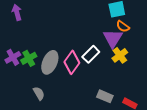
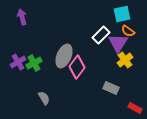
white rectangle: (91, 54) -> (101, 35), moved
gray ellipse: (50, 62) -> (64, 56), moved
gray rectangle: (105, 96) -> (111, 88), moved

